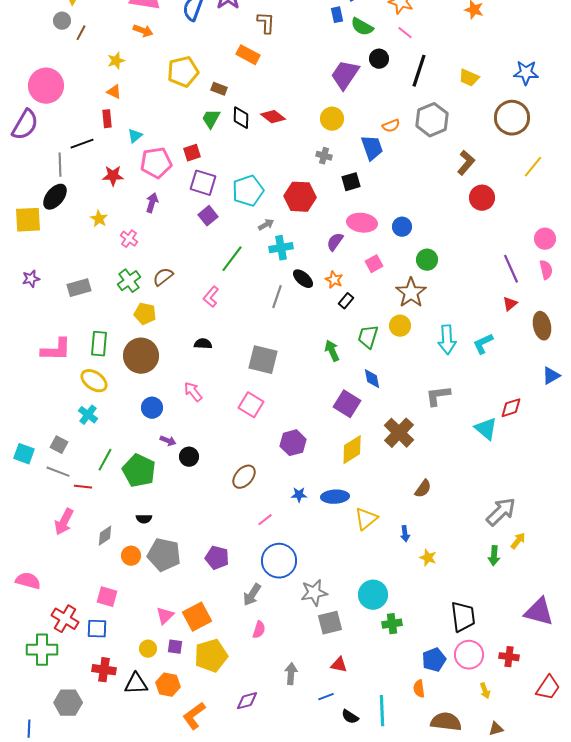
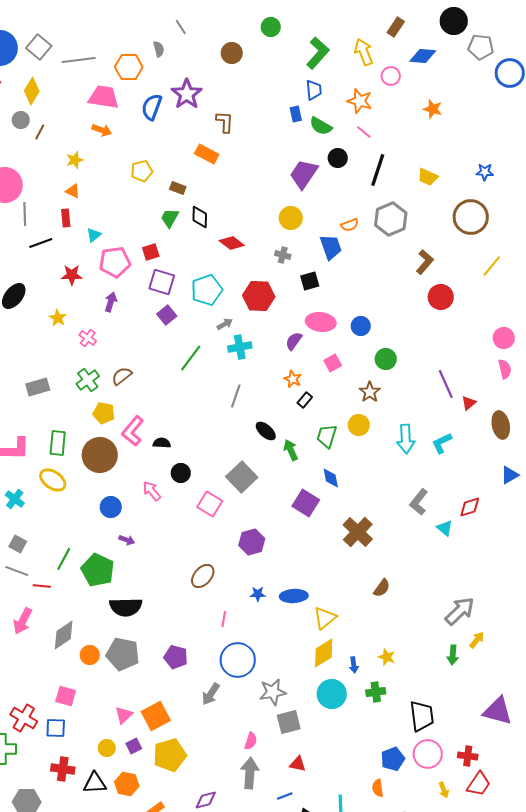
yellow pentagon: (183, 72) -> (142, 171), size x0.7
blue star: (526, 73) -> (485, 172), size x0.7
red diamond: (273, 117) -> (232, 243), moved
gray line: (60, 165) -> (25, 214), moved
purple line: (511, 269) -> (446, 384), moved
black ellipse: (303, 279) -> (266, 431), moved
brown star: (411, 293) -> (370, 392), size x0.7
pink L-shape: (211, 297) -> (133, 431), moved, size x1.4
gray square: (263, 360) -> (242, 477), moved, turned 32
gray L-shape: (438, 396) -> (419, 502), moved, turned -44
cyan cross: (88, 415) -> (15, 499), moved
cyan triangle: (486, 429) -> (445, 528), size x0.7
yellow diamond: (352, 450) -> (324, 653), moved
black circle: (189, 457) -> (181, 473), moved
black semicircle: (144, 519) -> (126, 607), moved, size x2.0
pink line: (265, 520) -> (224, 619), turned -42
blue arrow: (405, 534) -> (354, 665), moved
gray diamond: (105, 536) -> (64, 635), size x1.4
green cross: (392, 624) -> (376, 692), moved
pink semicircle: (259, 630) -> (251, 741), moved
purple square: (175, 647) -> (134, 746), turned -35
gray arrow: (291, 674) -> (250, 773), size x1.4
red trapezoid: (548, 688) -> (479, 784), moved

